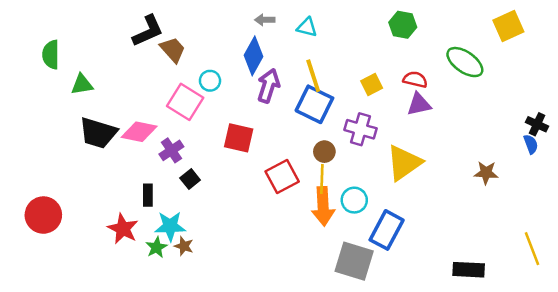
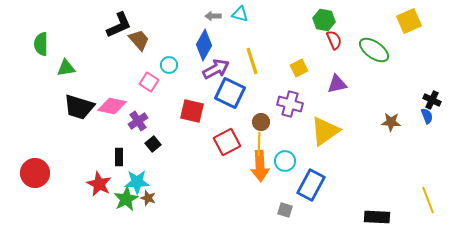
cyan triangle: (307, 27) -> (240, 14), moved
red semicircle: (415, 79) -> (334, 40), moved, turned 54
purple arrow: (268, 86) -> (216, 69), turned 44
pink square: (185, 102) -> (149, 82), size x0.7
blue square: (314, 104) -> (230, 93), moved
brown star: (486, 173) -> (391, 122), moved
green star: (157, 247) -> (126, 199), size x1.4
gray square: (354, 261) -> (285, 210), size x0.5

